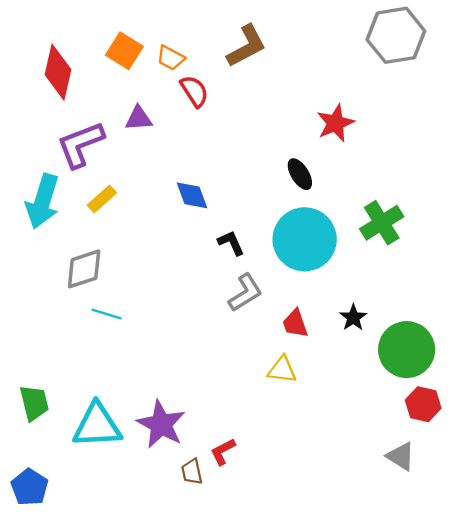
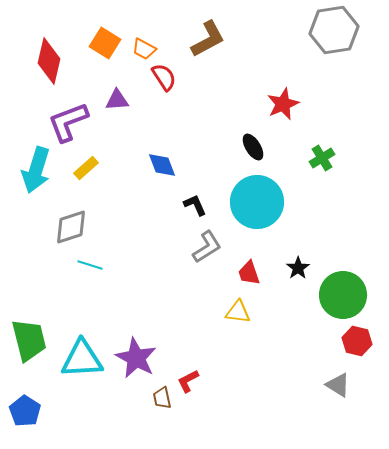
green cross: (382, 223) -> (322, 158), moved, size x0.7
green trapezoid: (34, 403) -> (29, 340), size x1.4

